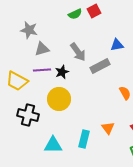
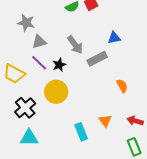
purple line: (42, 70) -> (39, 63), turned 48
black cross: (28, 115) -> (25, 108), turned 35
cyan rectangle: (84, 139) -> (81, 132), turned -36
cyan triangle: (53, 145) -> (29, 138), moved

